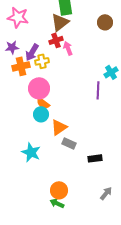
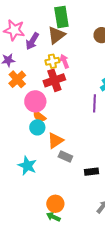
red cross: (56, 40) -> (54, 80), moved, size x1.5
purple arrow: (32, 52) -> (32, 41), moved
yellow cross: (42, 61) -> (52, 61), moved
orange cross: (21, 66) -> (17, 79), turned -30

